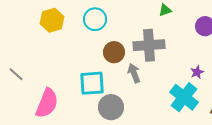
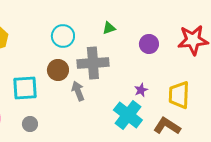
cyan circle: (95, 19) -> (63, 36), moved
cyan square: (92, 83) -> (25, 88), moved
gray circle: (111, 107) -> (30, 124), moved, size x0.6

